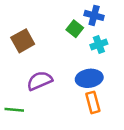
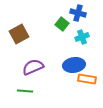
orange rectangle: (93, 102) -> (87, 79), moved, turned -66
green line: (14, 110) -> (25, 91), moved

